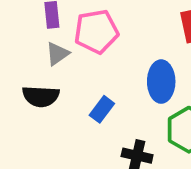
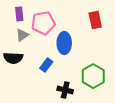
blue ellipse: (161, 82) -> (64, 43), moved

